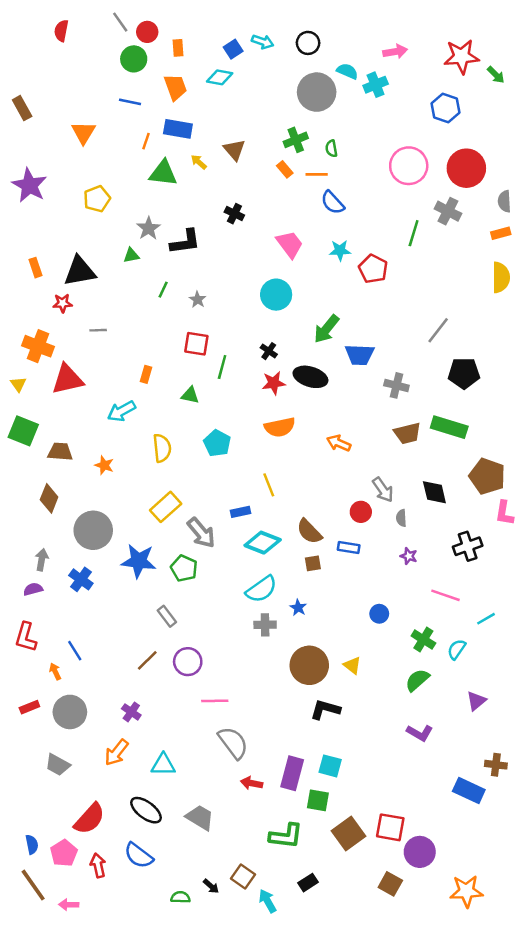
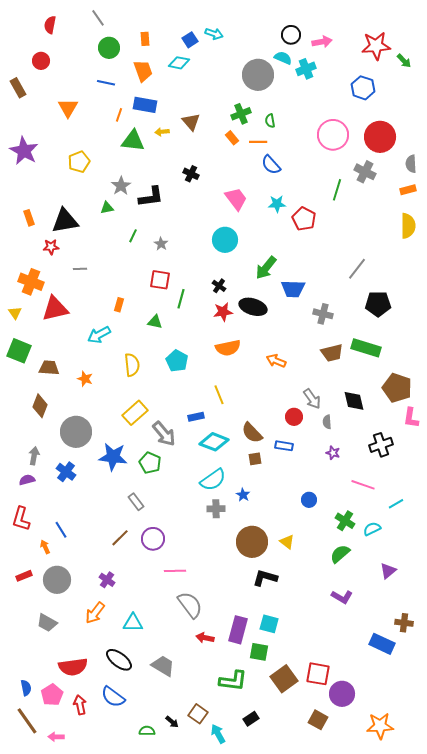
red circle: (147, 32) -> (41, 61), moved
black circle: (308, 43) -> (291, 35), moved
yellow arrow: (199, 162) -> (162, 132), turned -48
cyan semicircle: (457, 649) -> (372, 529), turned 30
red semicircle: (90, 819) -> (73, 667), turned 40

